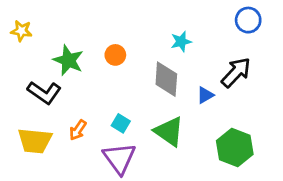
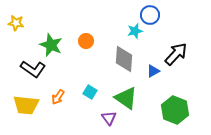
blue circle: (248, 20) -> (150, 15), moved
purple triangle: (119, 158) -> (109, 118), moved, size x0.6

